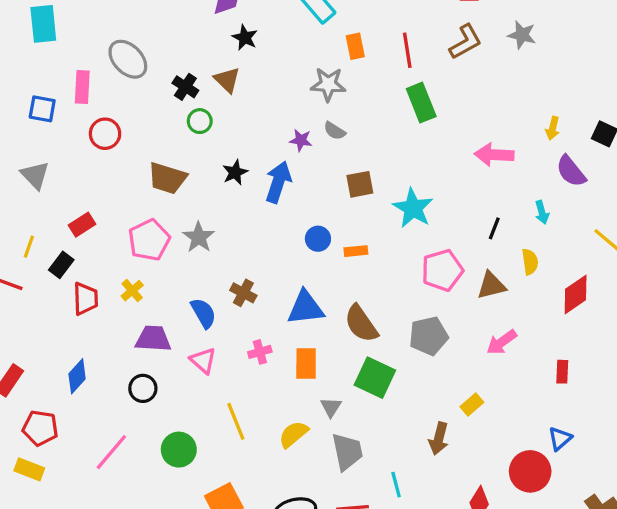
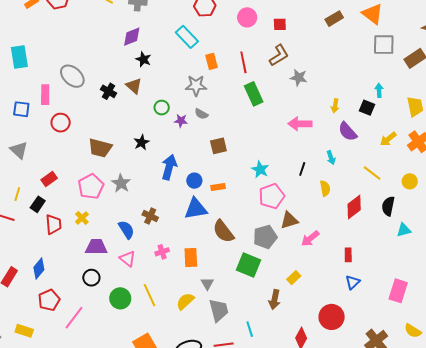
gray star: (522, 35) -> (299, 78), moved
green circle: (200, 121) -> (162, 108), moved
blue arrow: (278, 182) -> (169, 167), moved
cyan star: (413, 208) -> (260, 169), moved, size x0.7
brown triangle: (491, 285) -> (289, 220), moved
blue triangle: (306, 308) -> (196, 209), moved
blue diamond: (77, 376) -> (39, 269), moved
green square: (375, 378) -> (248, 265), moved
red pentagon: (40, 428) -> (49, 300), moved, turned -30
blue triangle: (560, 439) -> (353, 282), moved
green circle: (179, 450) -> (120, 298), moved

